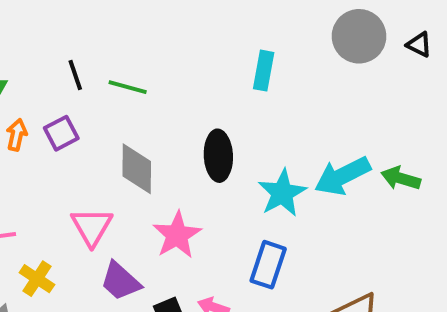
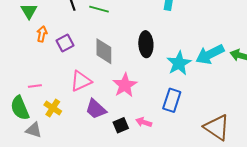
purple square: (61, 133) -> (65, 43), moved
pink triangle: (92, 227) -> (81, 81), turned 35

